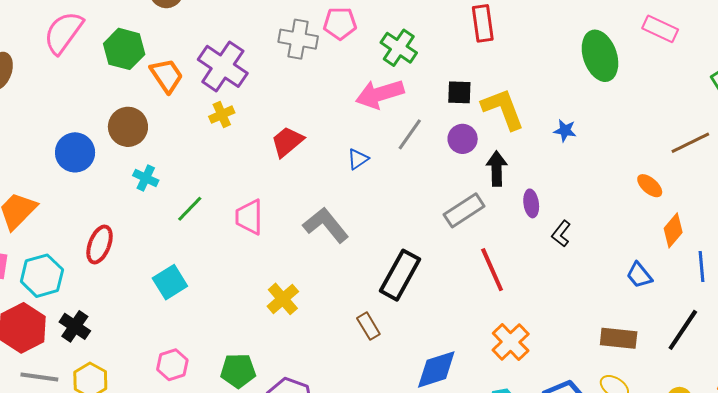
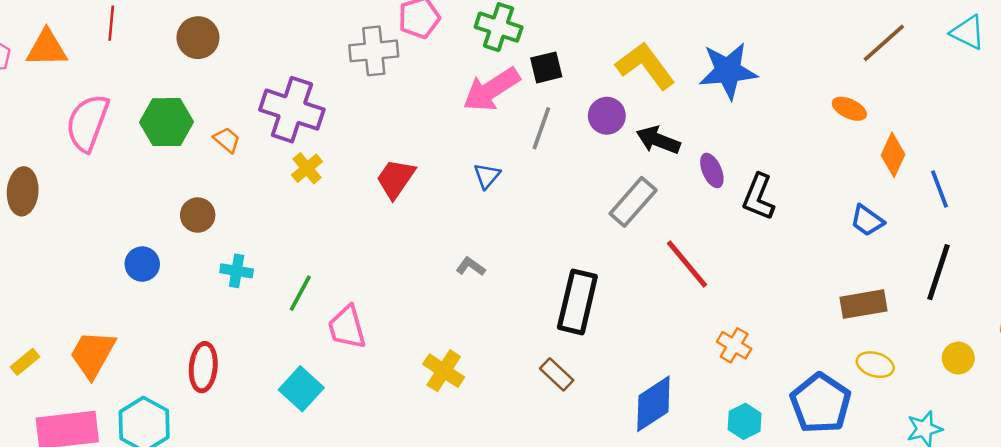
orange trapezoid: (167, 76) -> (227, 140), size x0.6
black square: (459, 92) -> (546, 67), moved
brown circle: (128, 127) -> (198, 215), size x0.7
blue star: (565, 131) -> (728, 71), size x2.0
blue circle: (75, 152) -> (142, 264), size x0.7
black arrow: (497, 169) -> (658, 140), turned -52
pink trapezoid: (249, 217) -> (347, 327), moved
gray L-shape: (326, 225) -> (471, 267), size x0.5
black L-shape: (561, 234) -> (758, 197), size x1.4
orange cross: (511, 342) -> (734, 345), size x0.7

